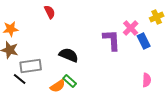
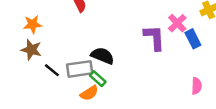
gray rectangle: (31, 66) -> (80, 69), moved
black line: (20, 79) -> (52, 70), moved
green rectangle: (70, 81) -> (98, 79), moved

